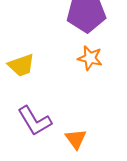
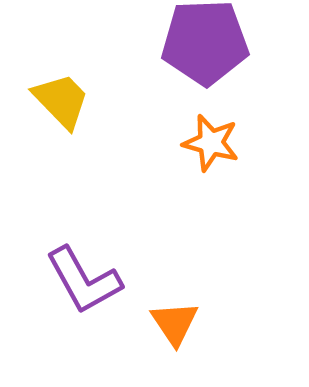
yellow trapezoid: (21, 65) -> (61, 101), moved, turned -116

